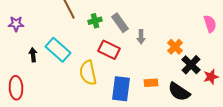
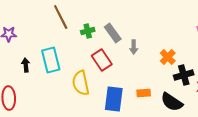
cyan rectangle: (58, 50) -> (51, 60), turned 35
red rectangle: (109, 50) -> (102, 60), turned 30
black cross: (191, 65) -> (184, 75), turned 30

